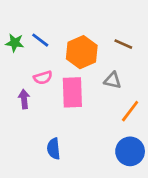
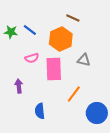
brown line: (123, 44) -> (73, 18), moved
purple arrow: (24, 99) -> (19, 86), moved
orange line: (130, 111) -> (74, 94), moved

